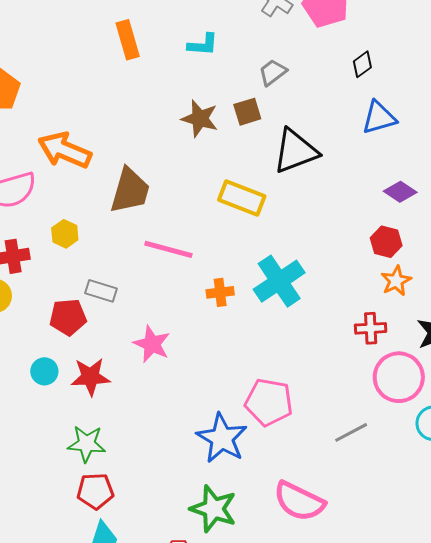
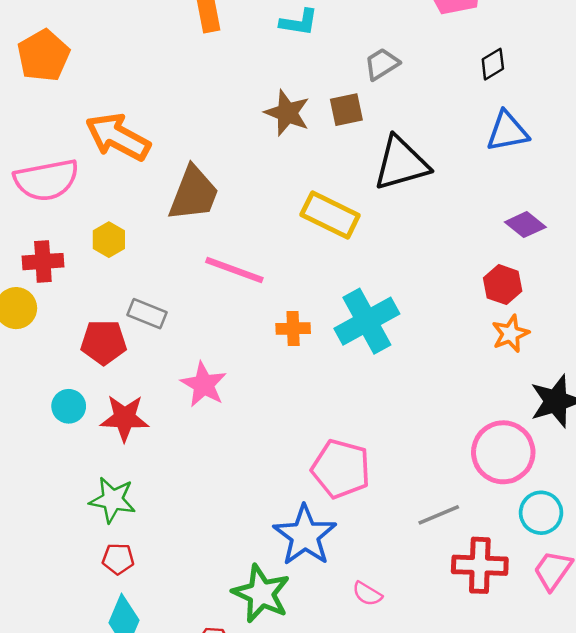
red cross: (371, 328) -> (480, 565), moved, size x1.4
blue star: (222, 438) -> (305, 535), moved
red pentagon: (95, 491) -> (118, 559), size x0.7
pink semicircle: (299, 501) -> (367, 594), size x0.5

